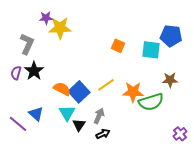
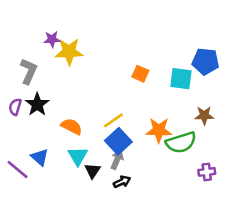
yellow line: (106, 85) -> (113, 120), moved
blue square: (79, 92) -> (118, 141), moved
purple cross: (180, 134) -> (207, 172), moved, turned 32

